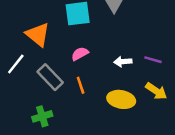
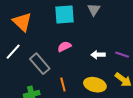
orange triangle: (38, 35) -> (22, 22), moved
orange line: (81, 85) -> (63, 84), moved

